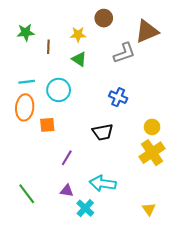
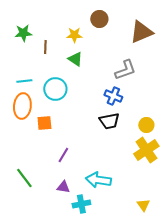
gray L-shape: (124, 53) -> (125, 70), moved
black trapezoid: (103, 132) -> (109, 121), moved
green line: (27, 194) -> (24, 178), moved
cyan cross: (85, 208) -> (81, 204), turned 36

